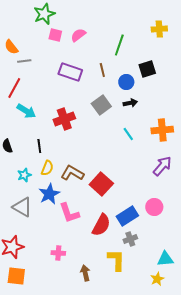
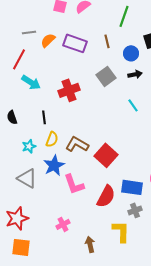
orange semicircle: (11, 47) -> (48, 40), moved, turned 84
blue rectangle: (127, 216) -> (132, 187), turned 40
pink cross: (58, 253) -> (63, 224), turned -32

